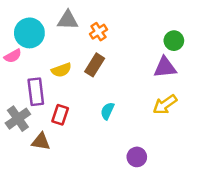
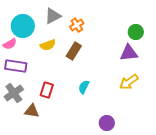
gray triangle: (68, 20) -> (53, 16), turned -30
yellow semicircle: (61, 70) -> (48, 45), moved
purple rectangle: (36, 92) -> (16, 66), moved, turned -75

